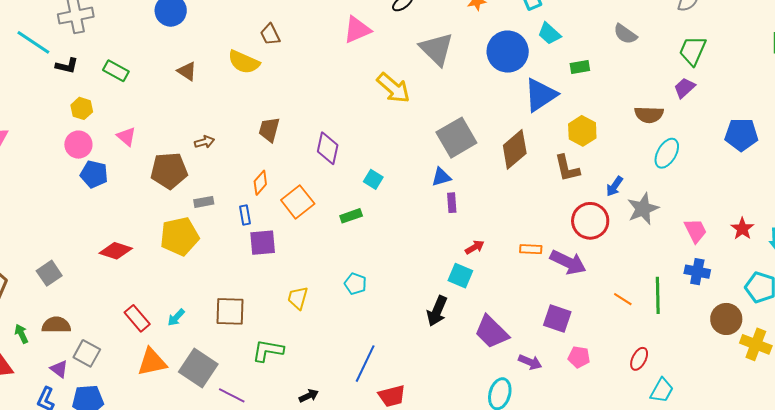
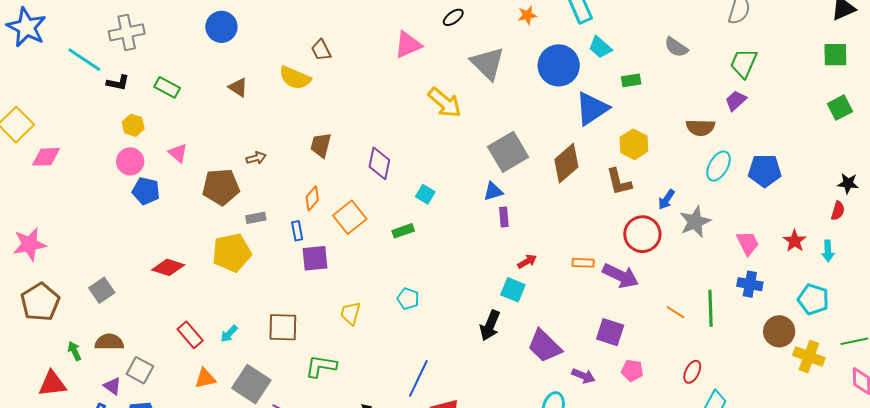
blue pentagon: (741, 135) -> (765, 171), moved
orange triangle: (152, 362) -> (205, 378), size x0.7

